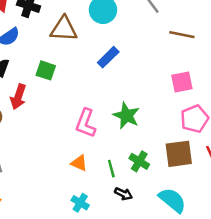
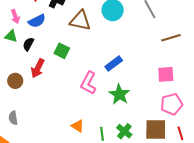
brown line: (182, 35) -> (171, 38), turned -36
blue rectangle: (108, 57) -> (114, 64), moved
pink L-shape: (86, 123) -> (88, 83), moved

